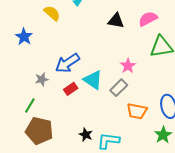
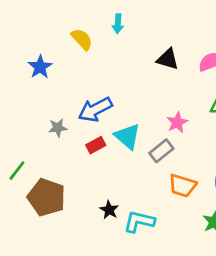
green line: (30, 105) -> (17, 171), moved

